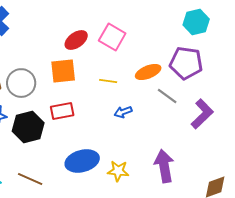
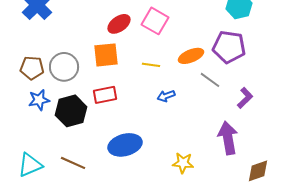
purple L-shape: (202, 114) -> (245, 98), size x0.7
purple arrow: (164, 166) -> (228, 138), moved
yellow star: (118, 171) -> (183, 163), moved

